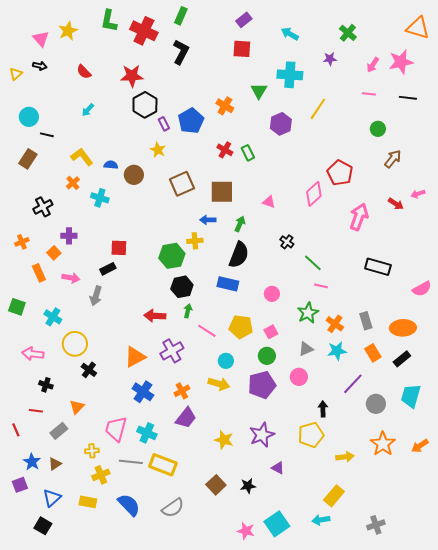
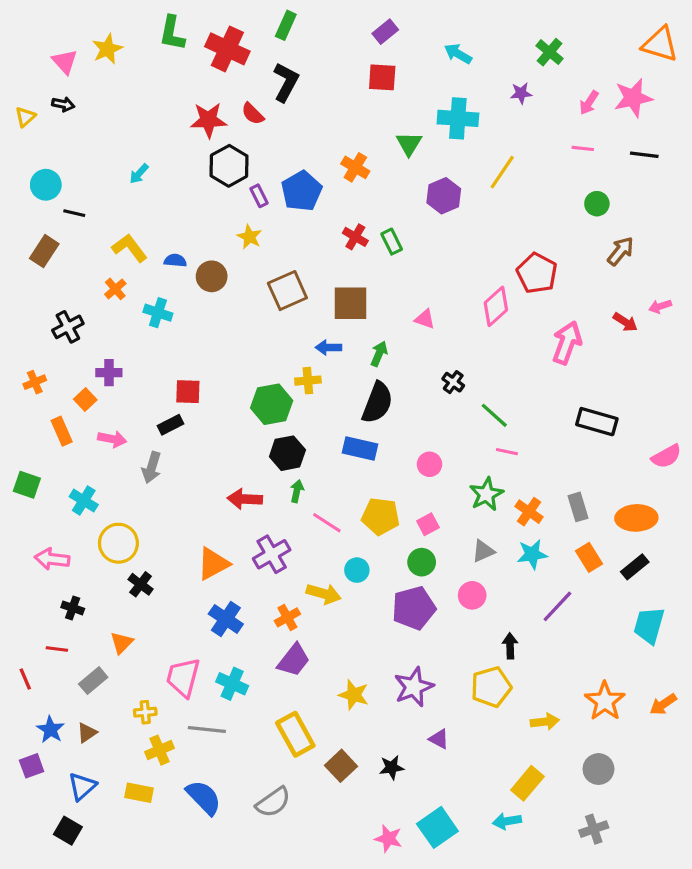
red semicircle: (84, 72) -> (253, 114), moved
yellow arrow: (219, 384) -> (324, 594), moved
gray circle: (376, 404) -> (598, 769), moved
yellow rectangle: (163, 465) -> (295, 734), moved, turned 40

